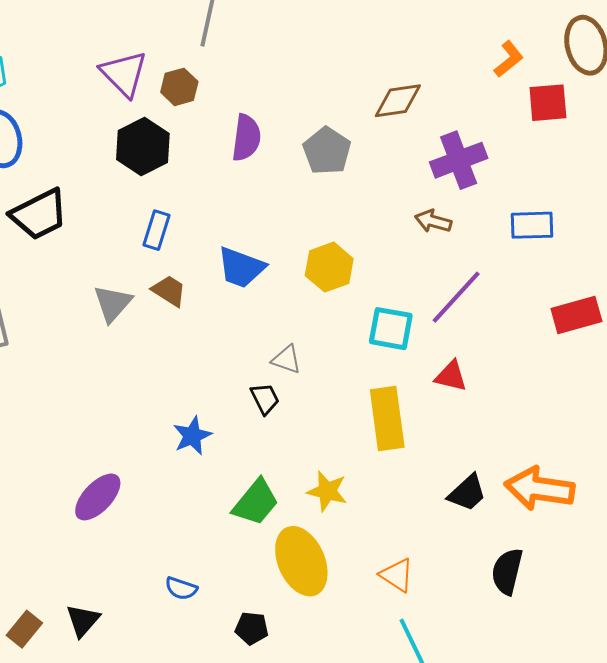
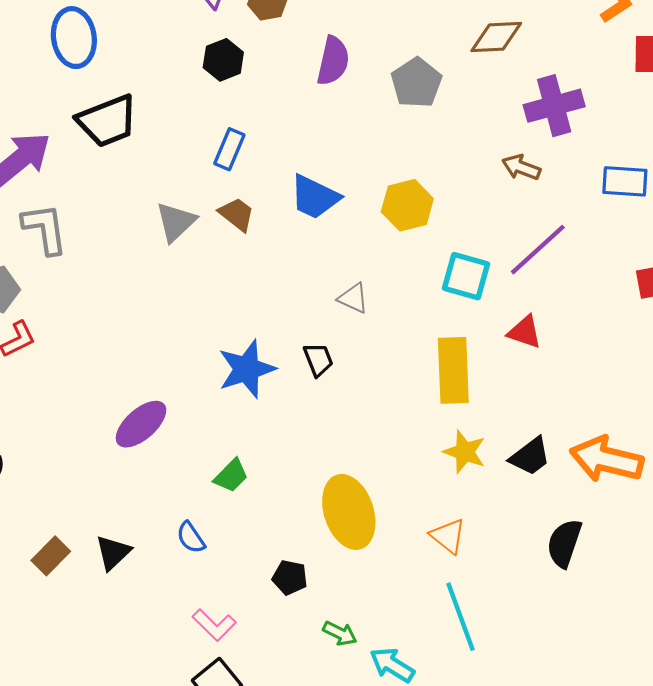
black hexagon: (143, 146) -> (223, 60), size x0.7
black trapezoid: (265, 399) -> (318, 360), moved
blue star: (192, 436) -> (247, 369), size x1.4
yellow star: (327, 491) -> (465, 452), moved
green trapezoid: (256, 502) -> (231, 476), moved, size x0.7
blue semicircle: (181, 588) -> (191, 537), moved, turned 32

